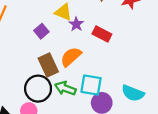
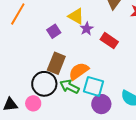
orange semicircle: (71, 57) -> (79, 71), moved
brown rectangle: (48, 65) -> (56, 63), turned 40

